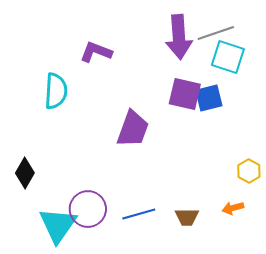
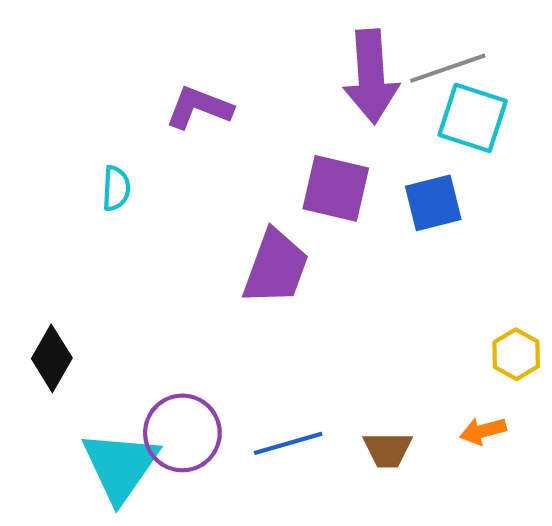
cyan semicircle: (56, 91) -> (116, 188), size x0.6
purple square: (185, 94) -> (336, 188), moved

